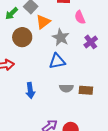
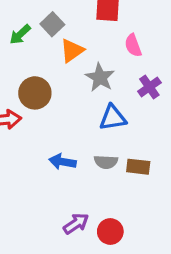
brown circle: (22, 37) -> (35, 93), moved
blue triangle: (57, 61) -> (113, 118), moved
blue arrow: (30, 91) -> (63, 162), moved, turned 105

